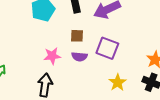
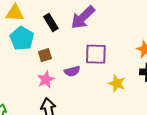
brown square: (77, 36) -> (45, 55), moved

